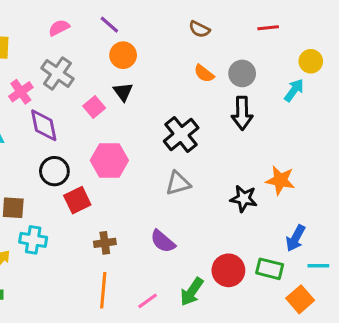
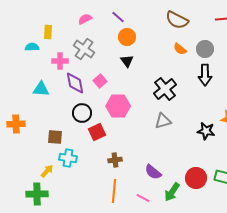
brown semicircle: (199, 29) -> (177, 20), size x1.6
pink cross: (21, 92) -> (60, 61), turned 35
pink square: (94, 107) -> (100, 81), moved
purple semicircle: (163, 241) -> (153, 172), moved
pink line: (148, 301) -> (143, 198), turned 64

